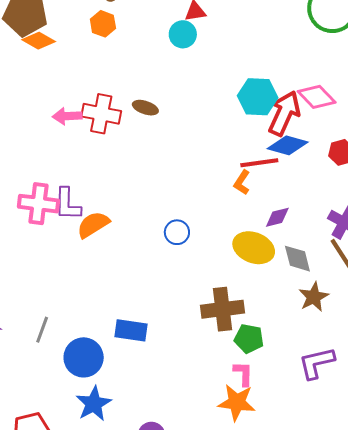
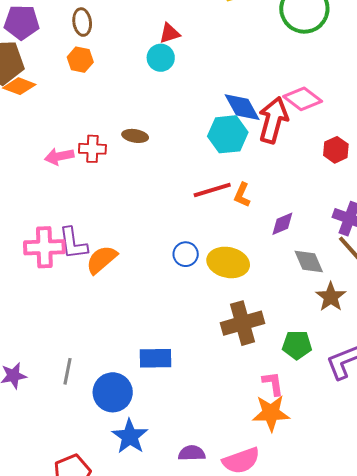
cyan hexagon: (258, 97) -> (228, 134), moved
red cross: (101, 114) -> (92, 149), size x0.7
blue diamond: (288, 145) -> (242, 107), moved, turned 54
red line: (259, 163) -> (212, 190), moved
yellow ellipse: (254, 248) -> (228, 262), moved
green pentagon: (249, 339) -> (297, 345), moved

